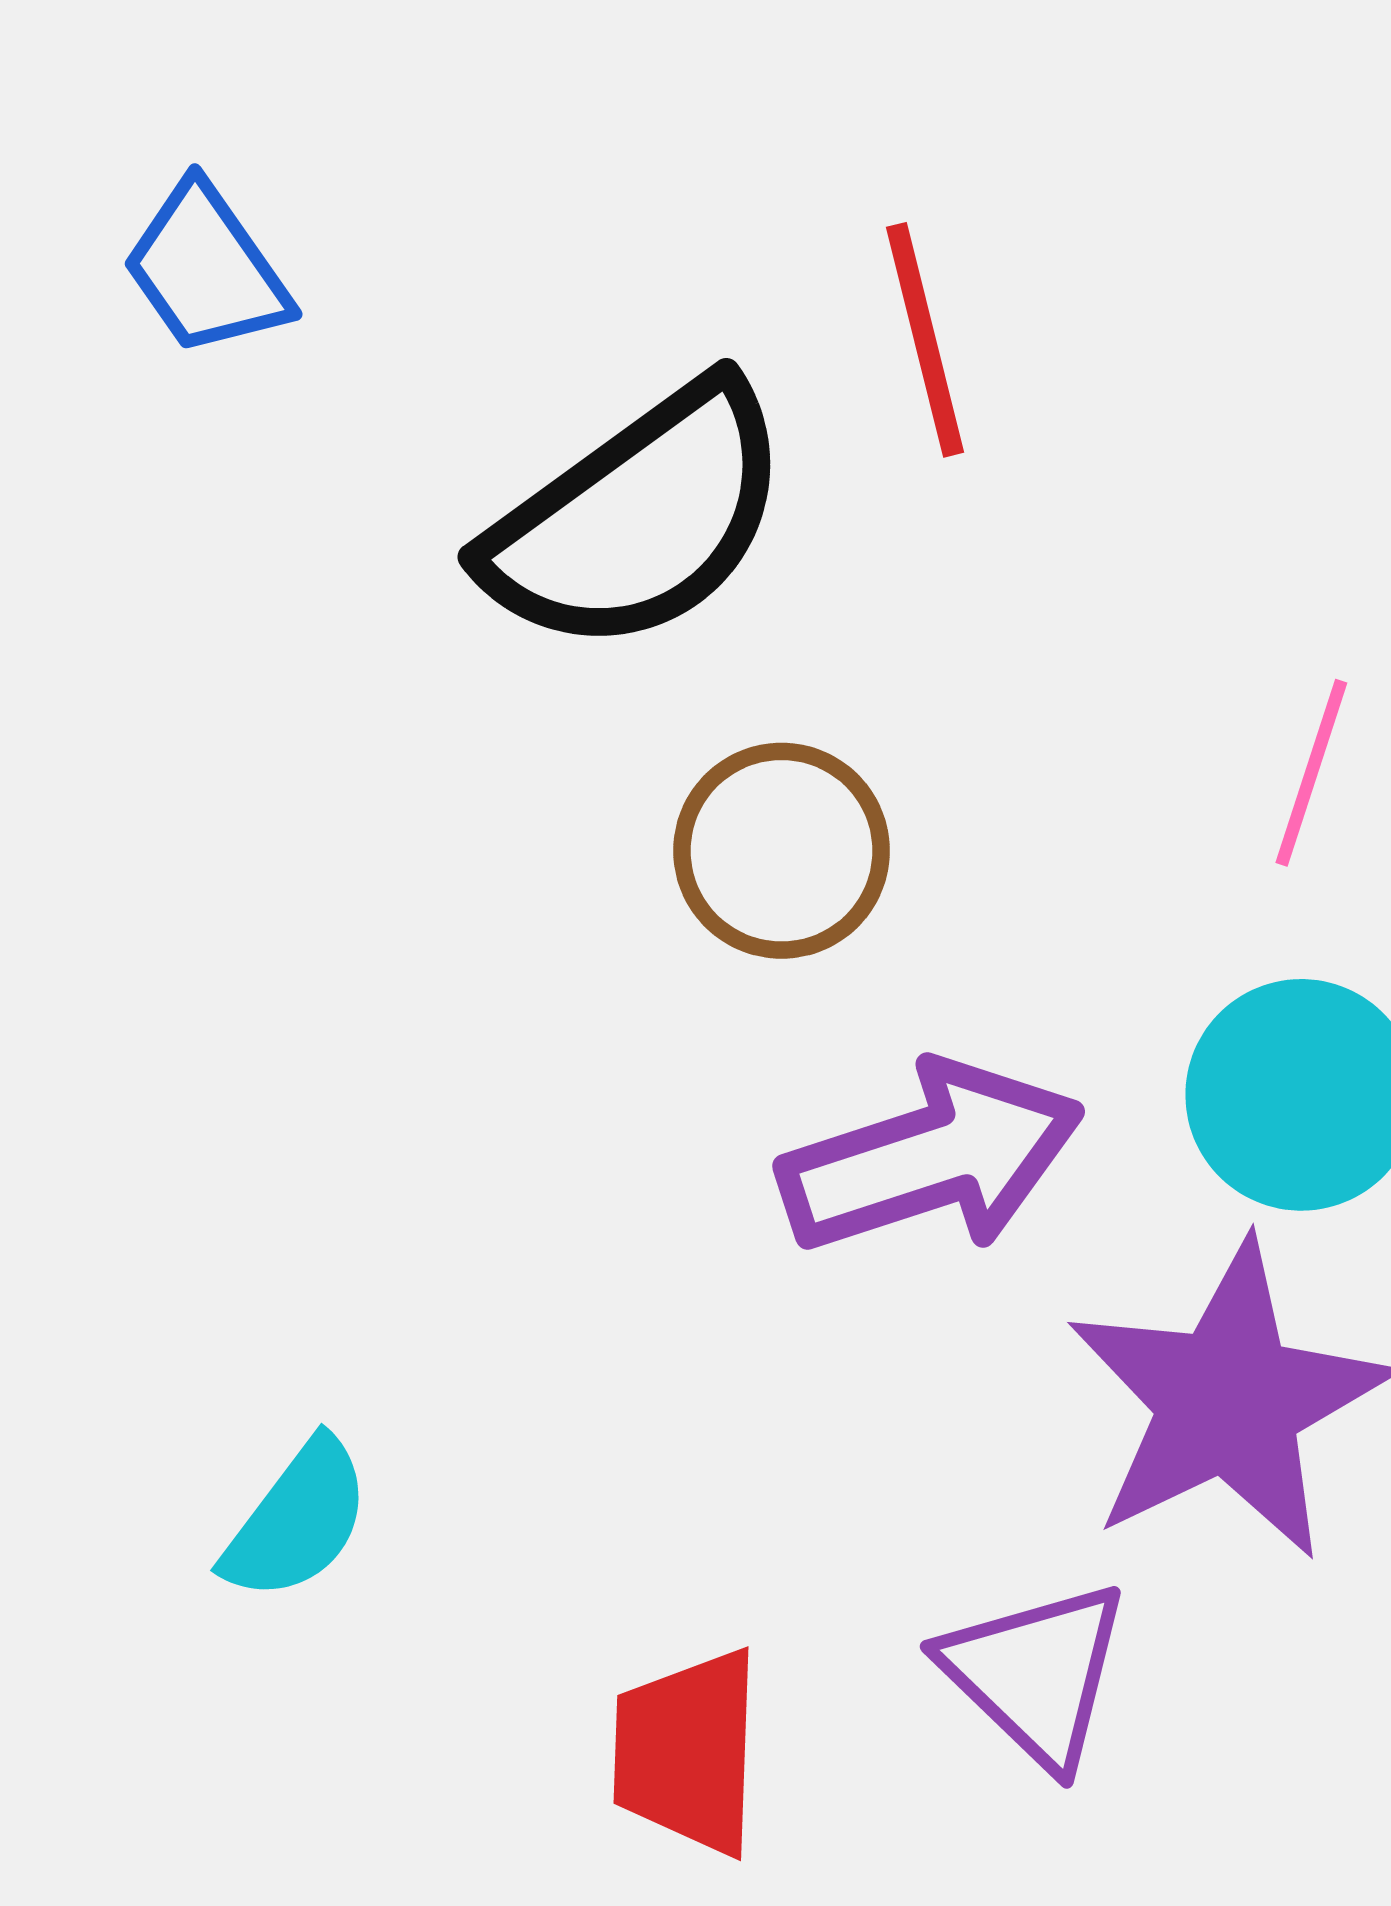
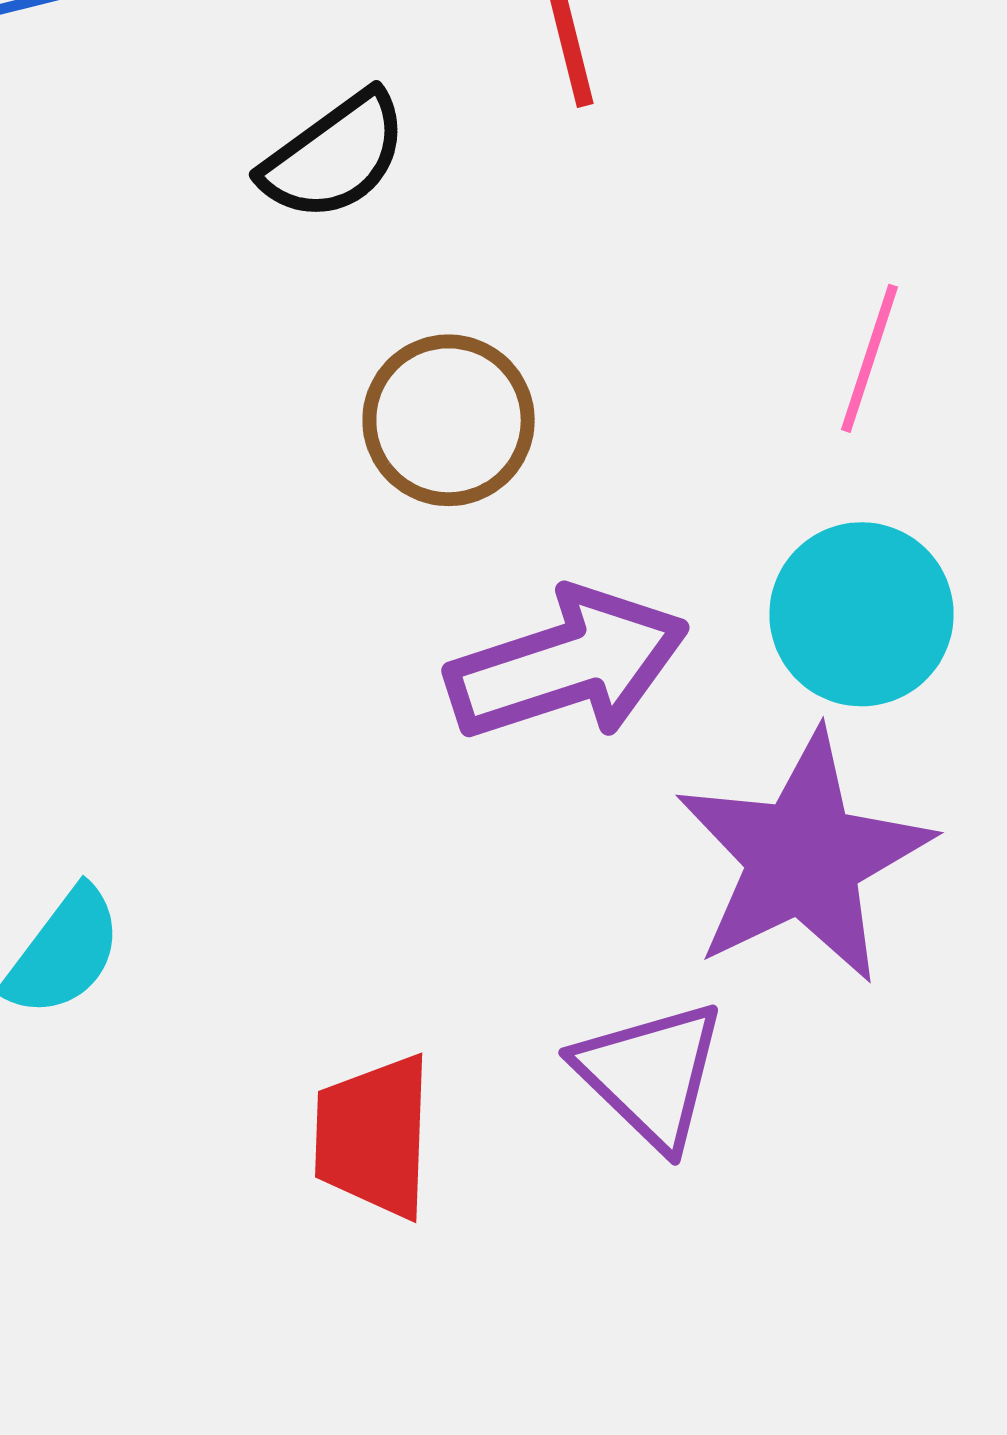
black semicircle: (638, 519) -> (334, 156), size x0.6

